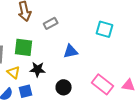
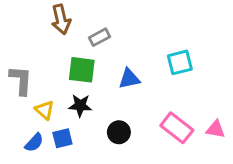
cyan square: (105, 29) -> (180, 62), moved, turned -30
green square: (24, 47) -> (82, 70), moved

